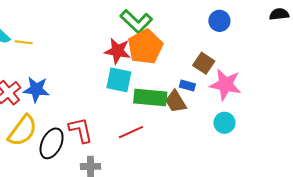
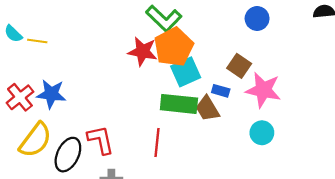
cyan square: (119, 80) -> (186, 72), moved, turned -36
red line: (131, 132) -> (157, 143), turned -60

